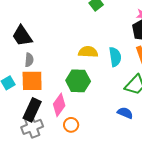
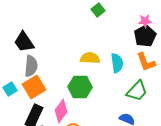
gray semicircle: (29, 60) -> (31, 66), size x1.5
orange square: (32, 81) -> (34, 87), turned -30

